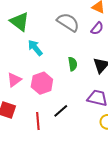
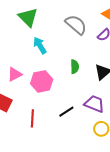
black line: (61, 111) -> (66, 112), moved

